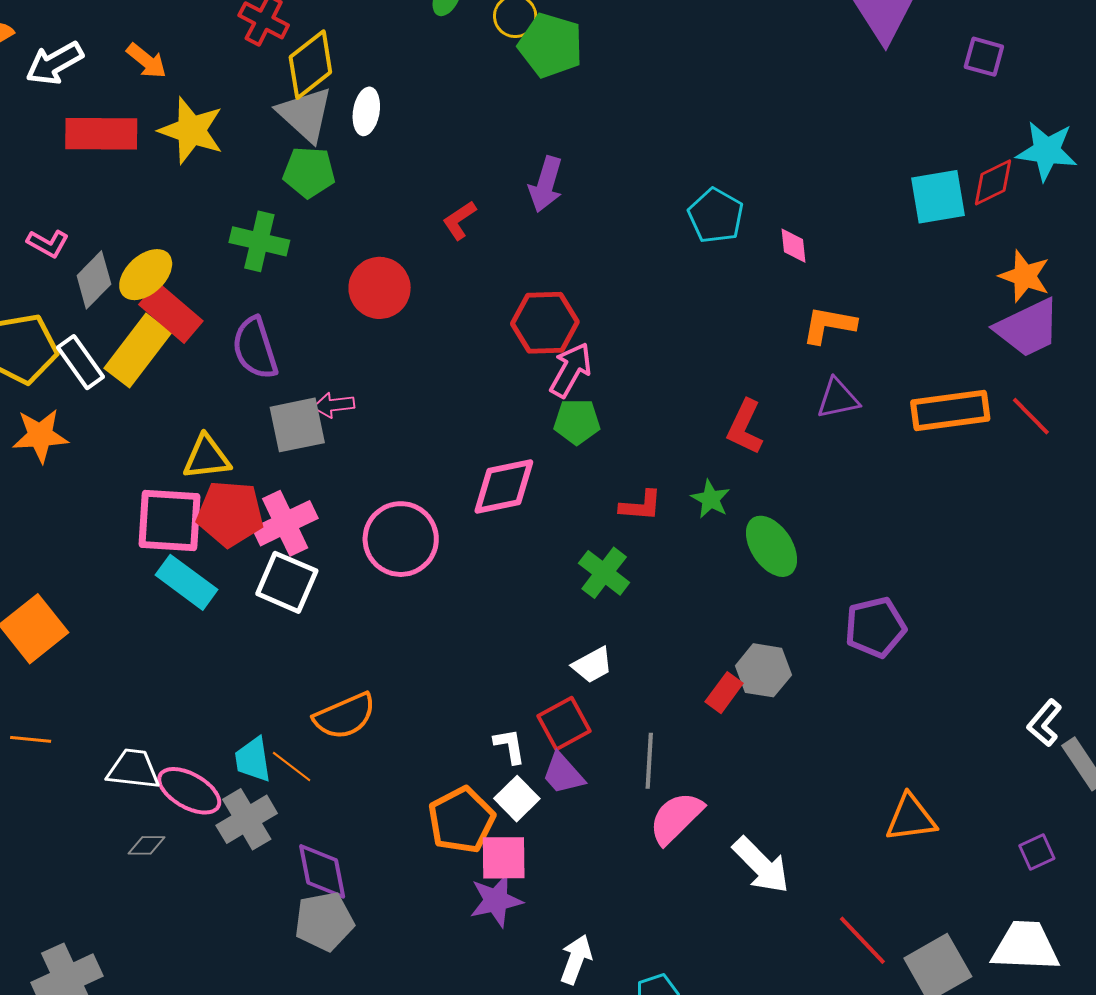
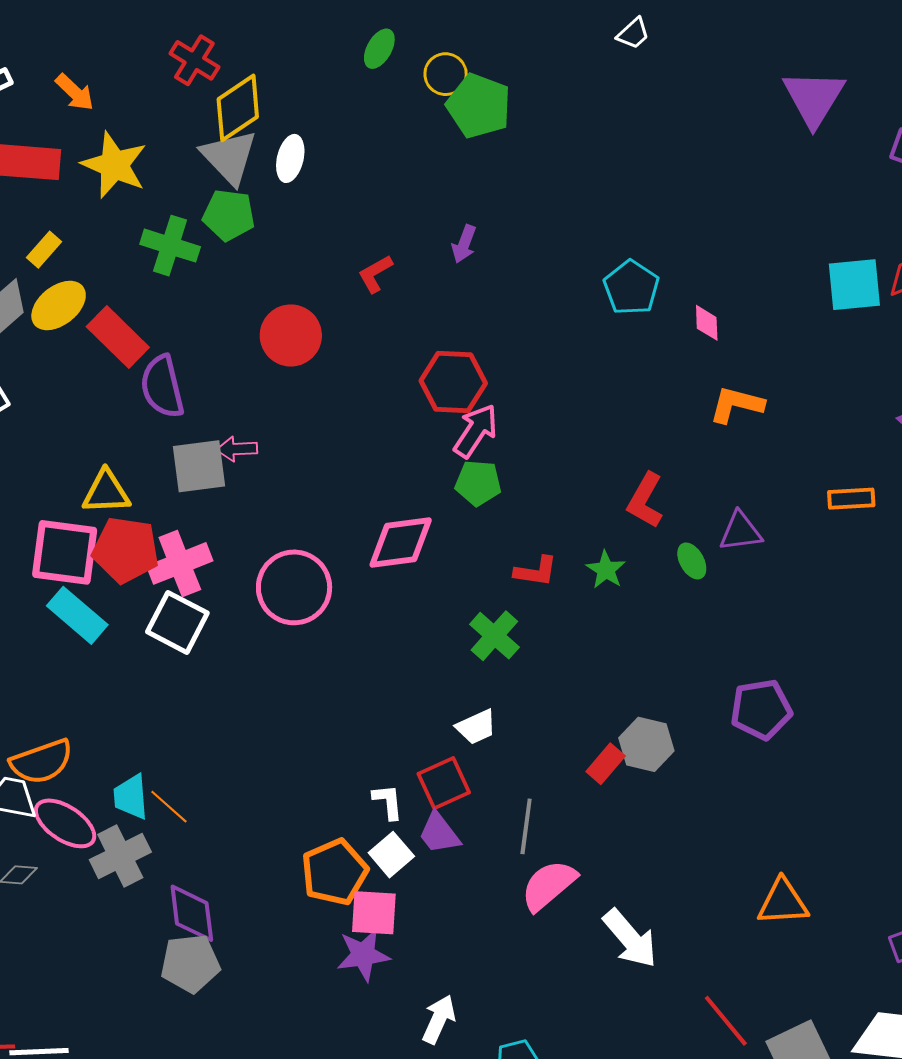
purple arrow: (546, 184) -> (464, 244), size x0.7
green cross: (259, 241) -> (170, 246), moved
red rectangle: (171, 313) -> (118, 337), moved
yellow rectangle: (138, 350) -> (44, 250), moved, size x0.5
purple triangle: (838, 399) -> (741, 532), moved
orange rectangle: (950, 411) -> (851, 499), size x0.6
green ellipse: (772, 546) -> (692, 561), moved, size x0.6
orange semicircle: (345, 716) -> (42, 762), moved

